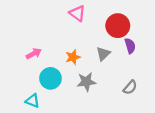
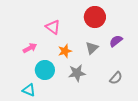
pink triangle: (77, 13) -> (53, 27), moved
red circle: (118, 26) -> (95, 17), moved
purple semicircle: (130, 46) -> (116, 41), turned -112

